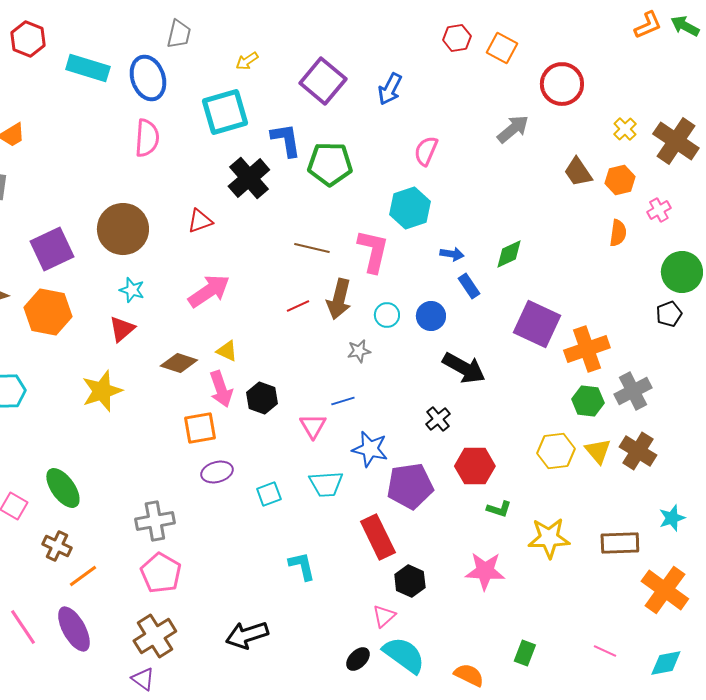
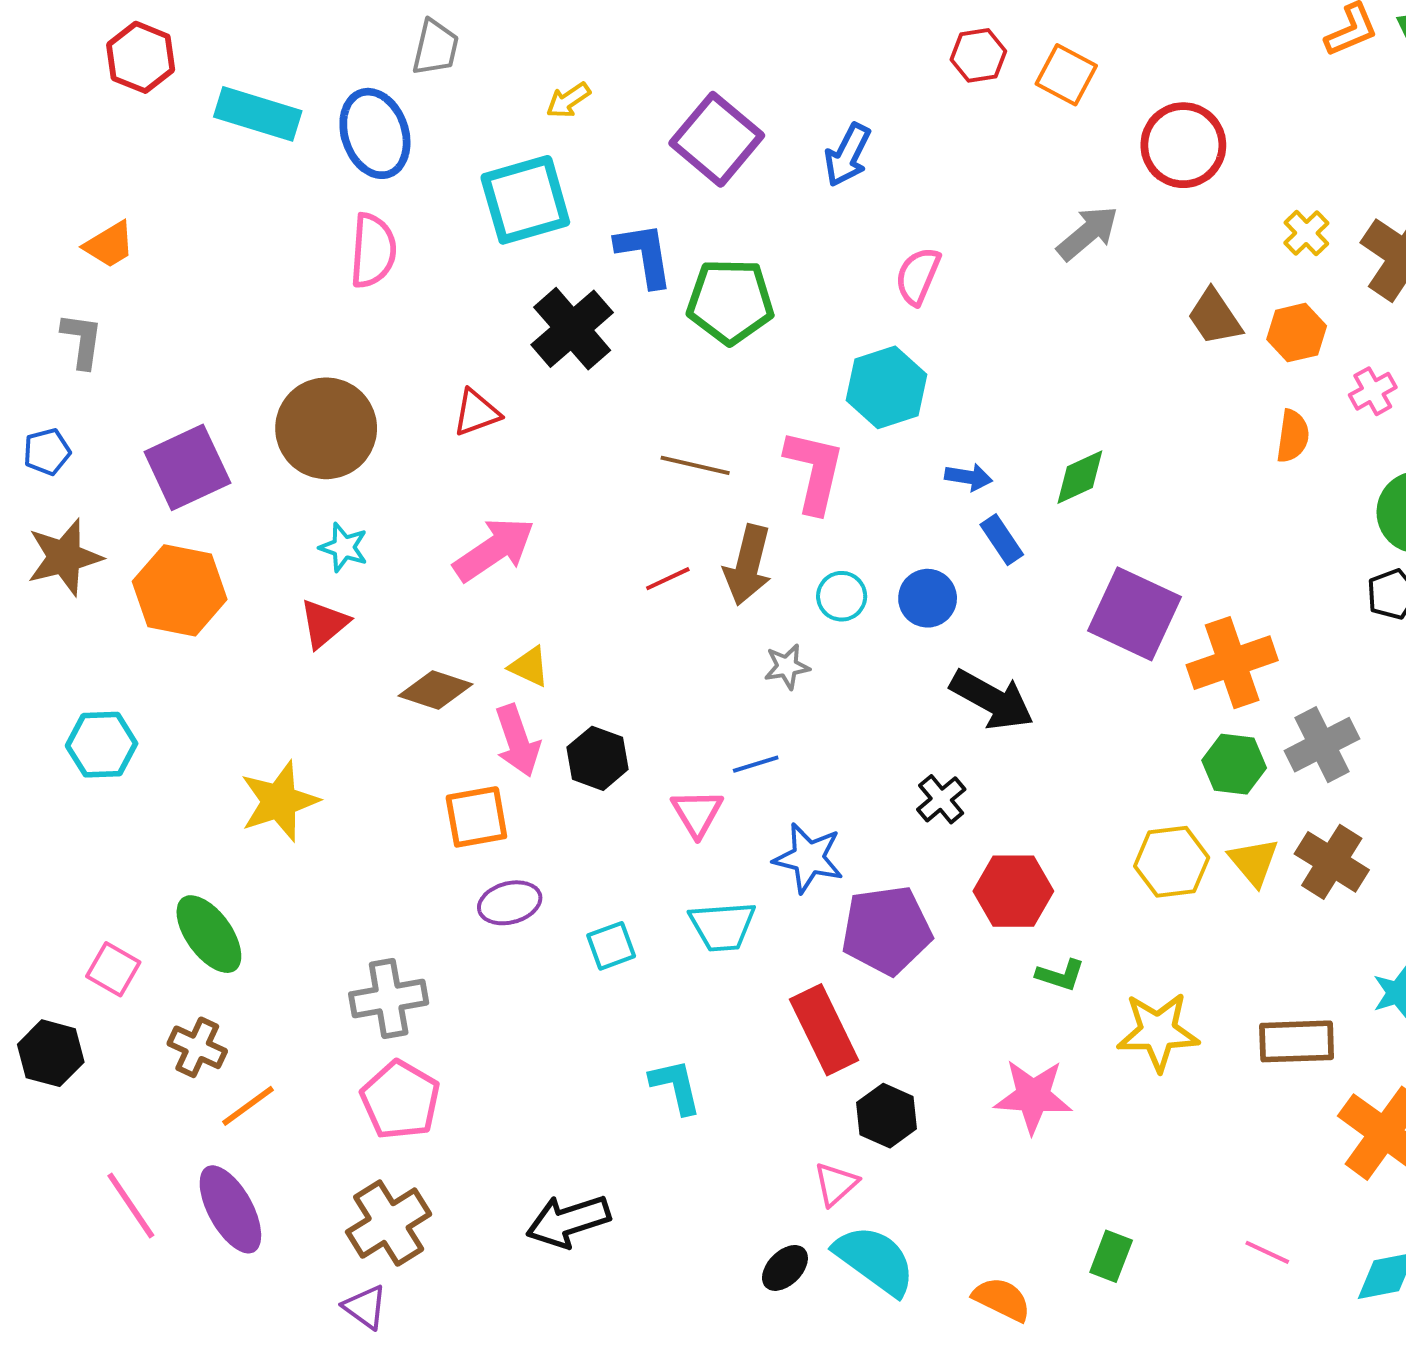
yellow star: (102, 391) -> (279, 801), moved

